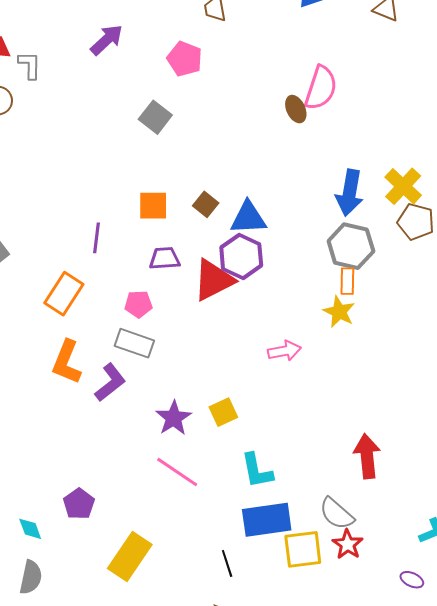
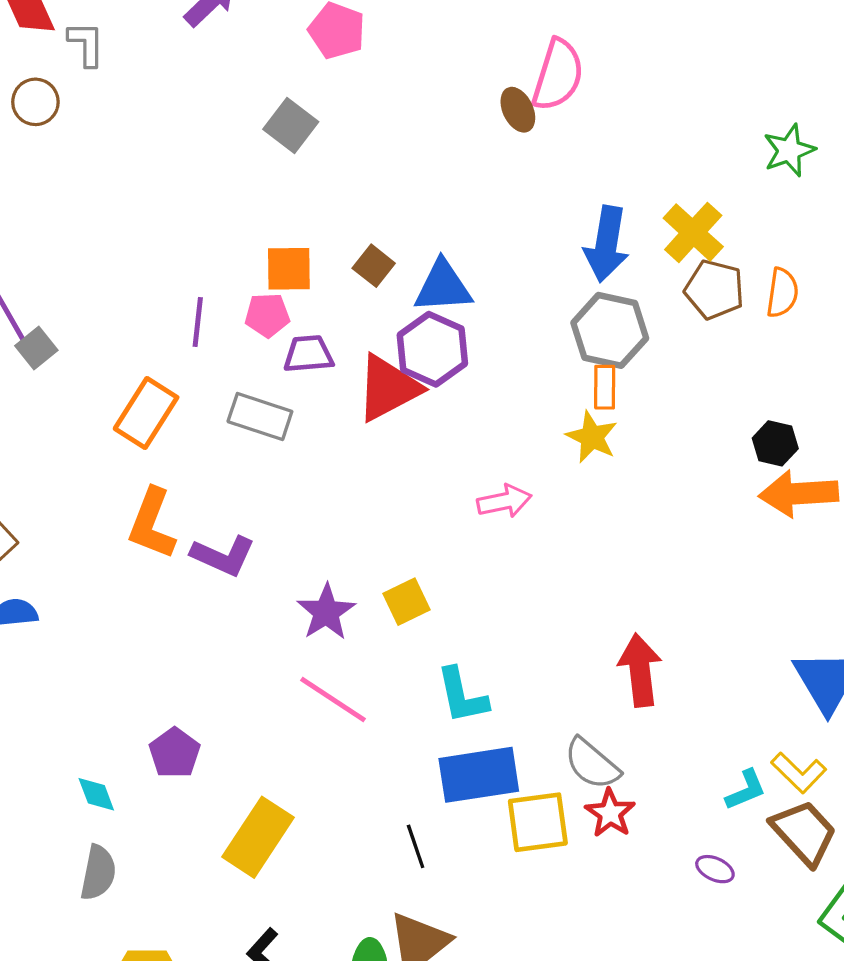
pink pentagon: (138, 304) -> (267, 315), moved
gray rectangle: (134, 343) -> (260, 417), moved
purple L-shape: (110, 382) -> (223, 556), turned 63

